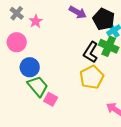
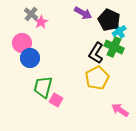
gray cross: (17, 13) -> (31, 14), moved
blue circle: (30, 67) -> (30, 58), moved
green trapezoid: (38, 86) -> (43, 87), turned -125

